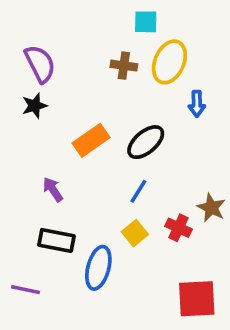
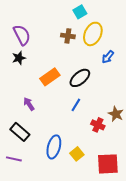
cyan square: (146, 22) -> (80, 12), turned -32
blue arrow: (197, 104) -> (108, 57), turned 40
yellow square: (135, 233) -> (77, 154), moved
black rectangle: (56, 240) -> (20, 132), moved, turned 30

